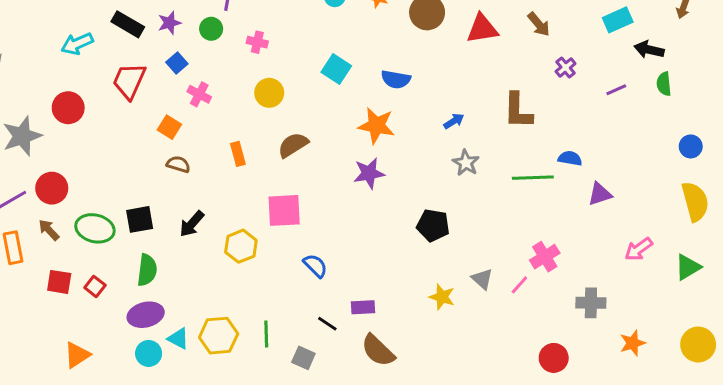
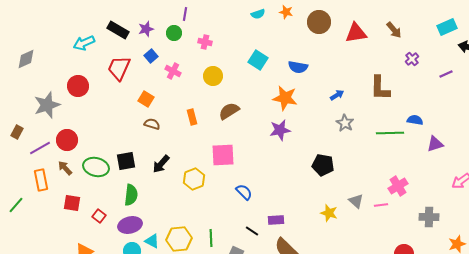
pink cross: (199, 94) -> (173, 71), moved
pink line: (519, 285) -> (381, 205), turned 40
red square: (95, 286) -> (99, 216), moved

